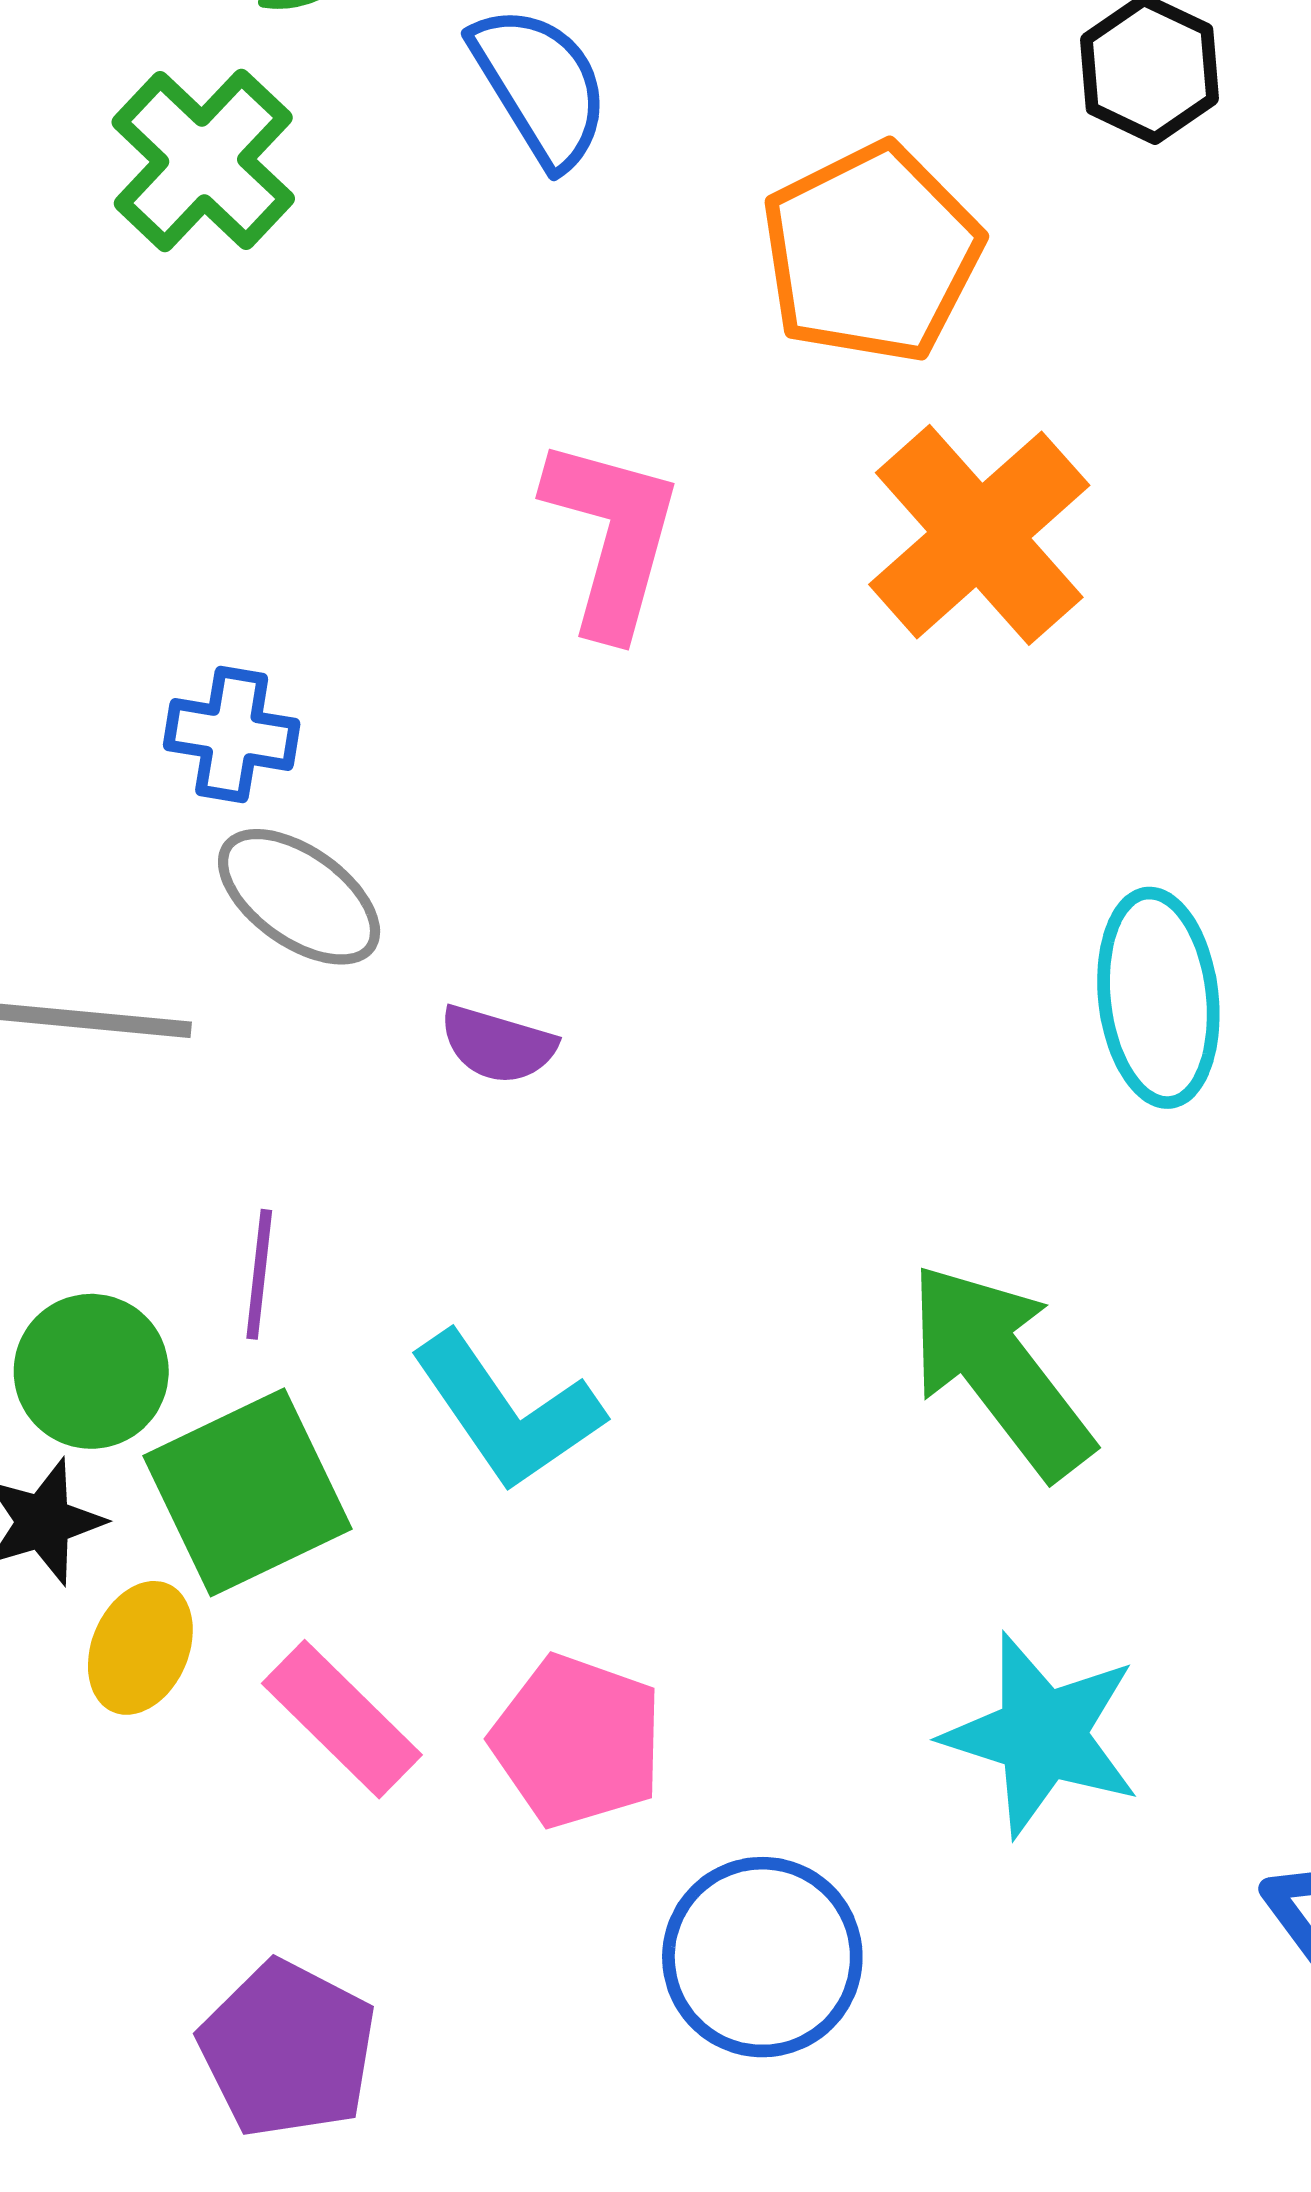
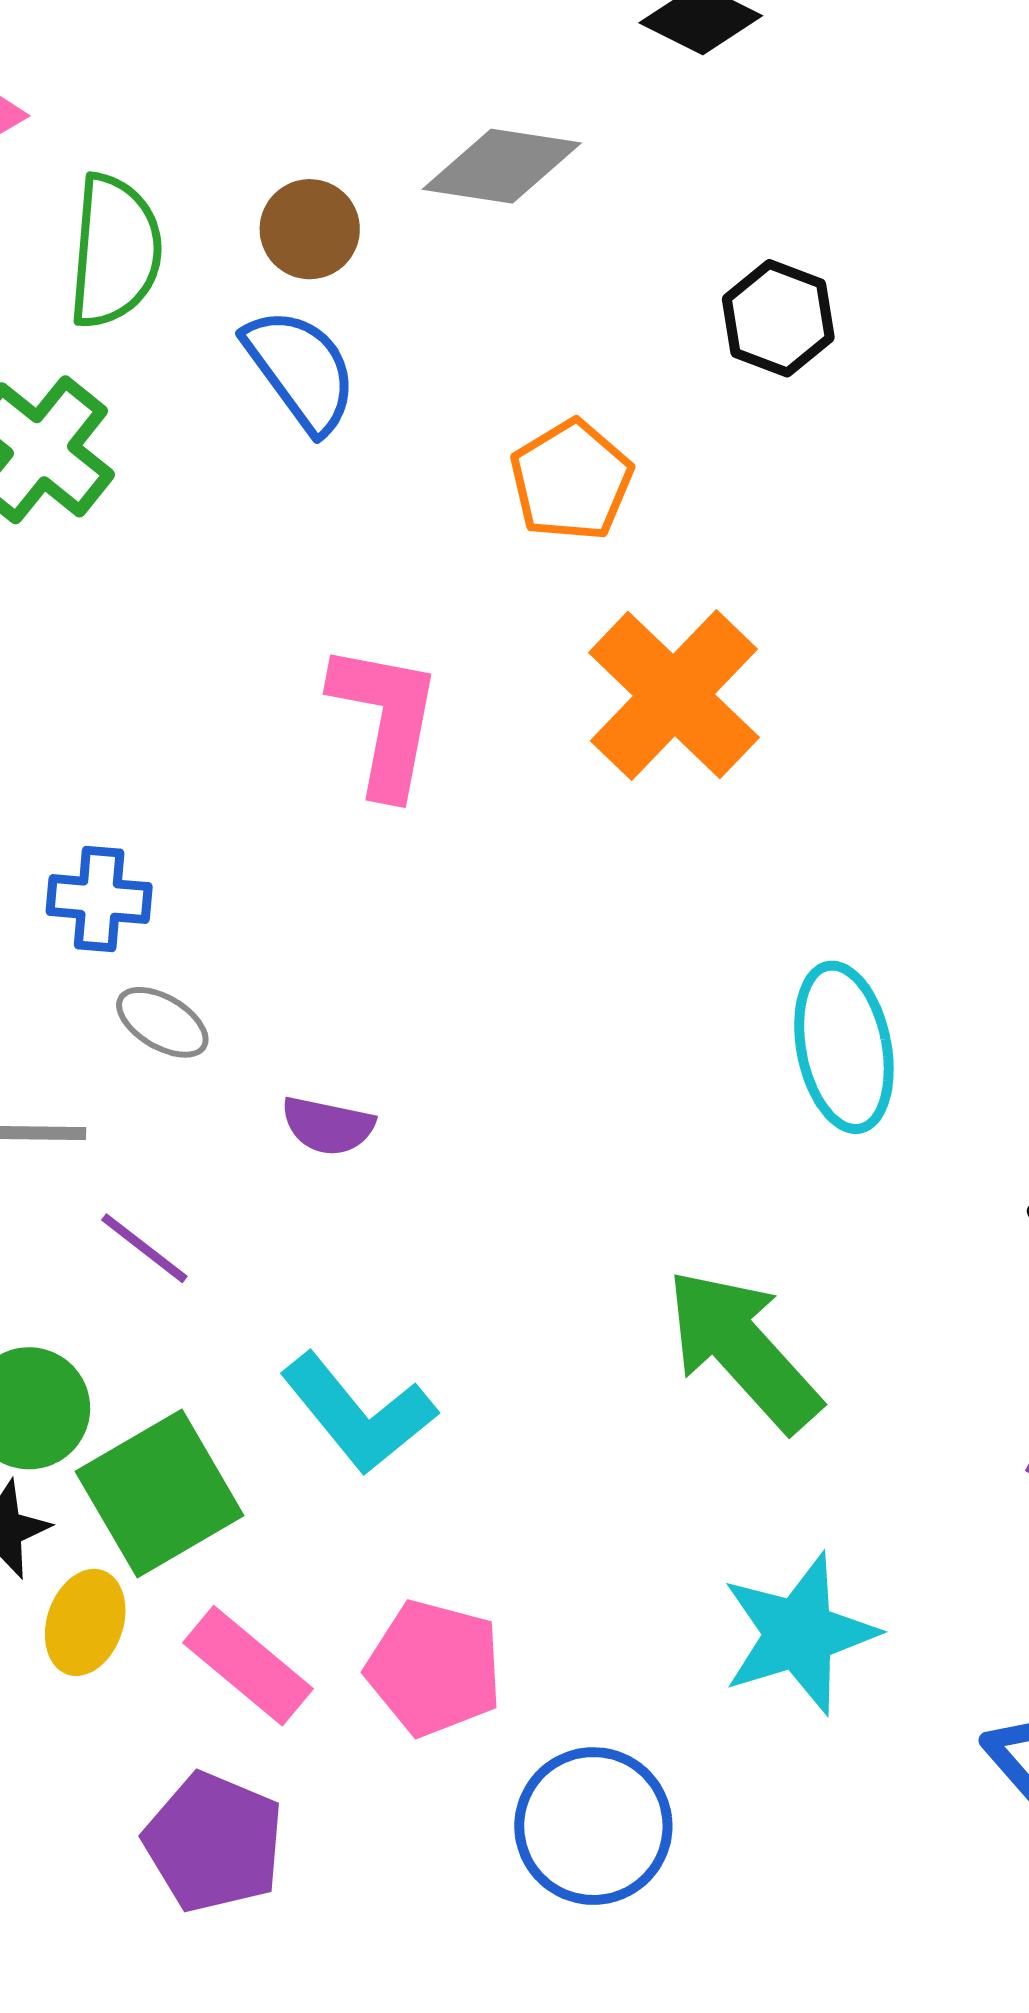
orange pentagon: (871, 253) -> (571, 480), size x0.7
gray ellipse: (299, 897) -> (162, 1022), size x0.7
purple line: (259, 1274) -> (144, 1248), moved, turned -54
cyan star: (1042, 1735) -> (799, 1634), turned -30
purple pentagon: (288, 2049) -> (214, 1842), moved

